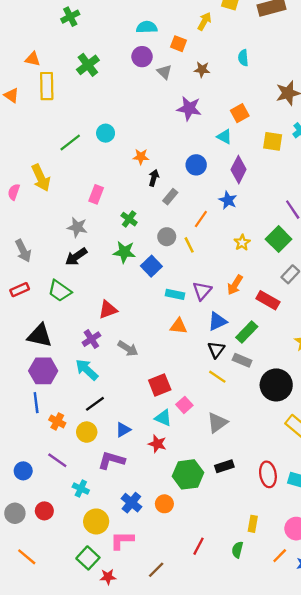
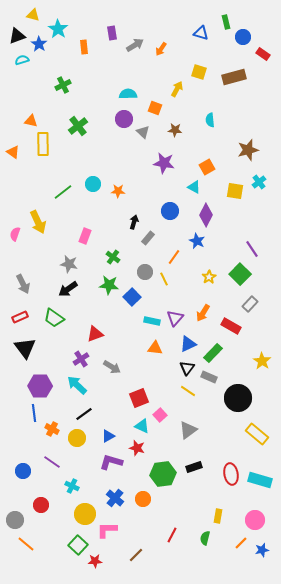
orange star: (141, 157) -> (118, 191), moved
black triangle: (40, 336) -> (25, 348), moved, turned 40
purple L-shape: (111, 460) -> (111, 462), moved
gray circle: (15, 513) -> (15, 520), moved

